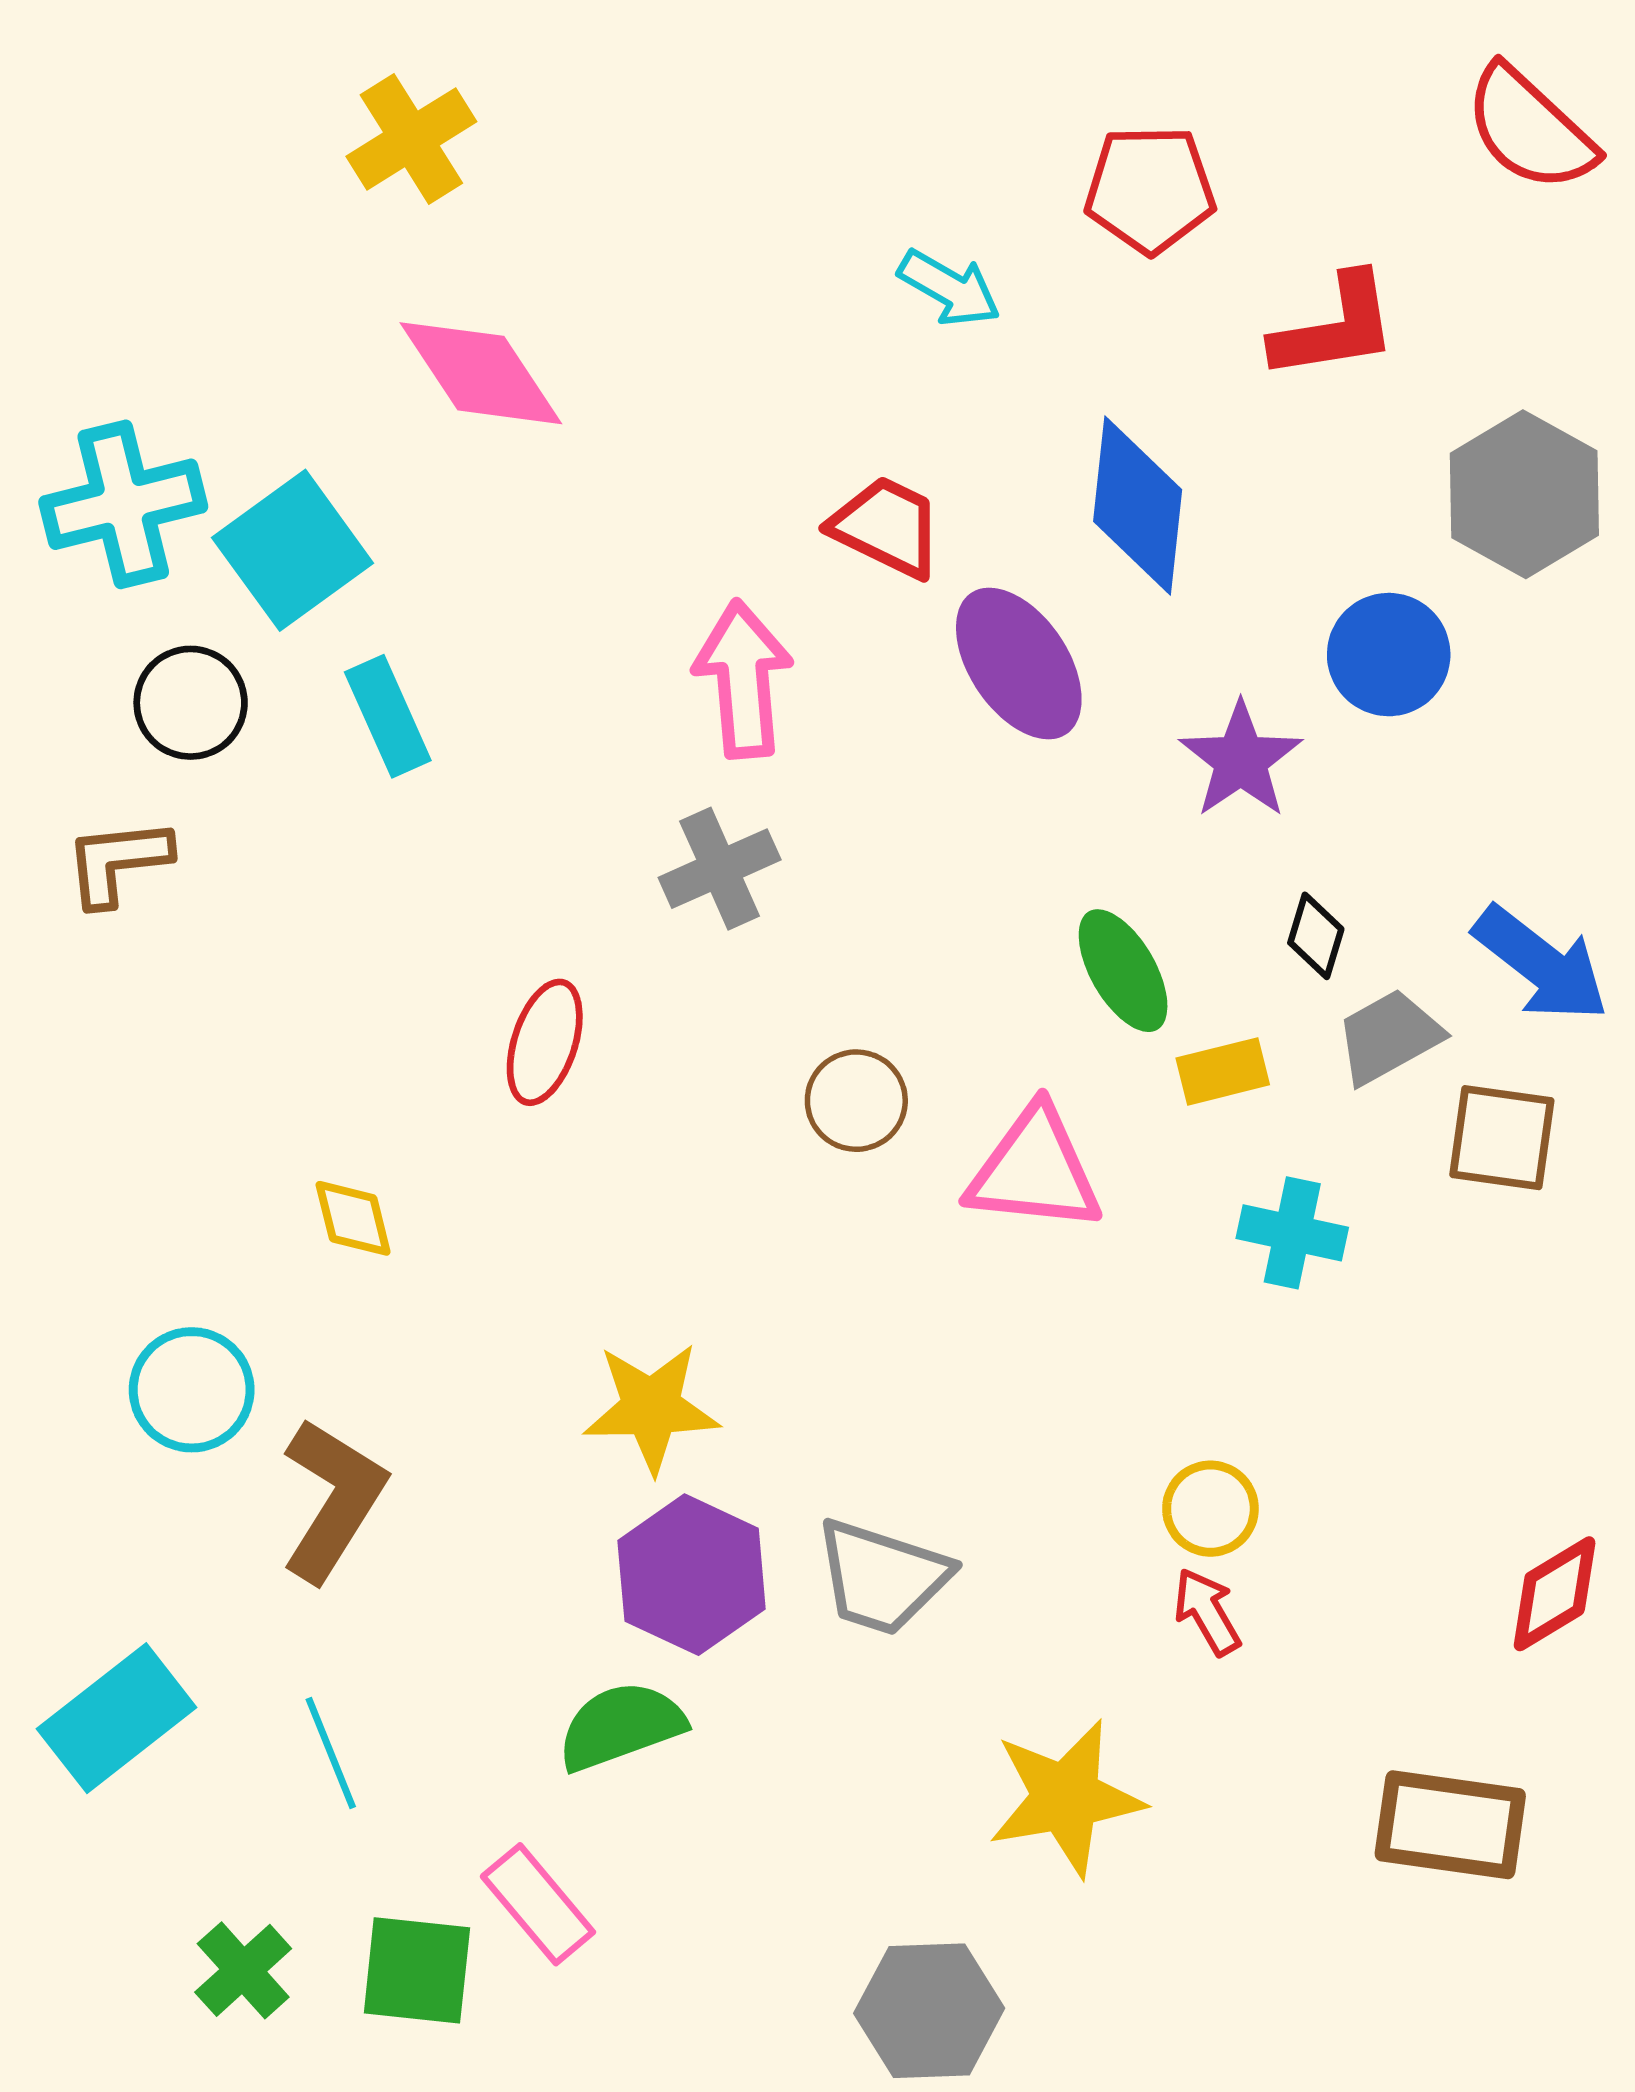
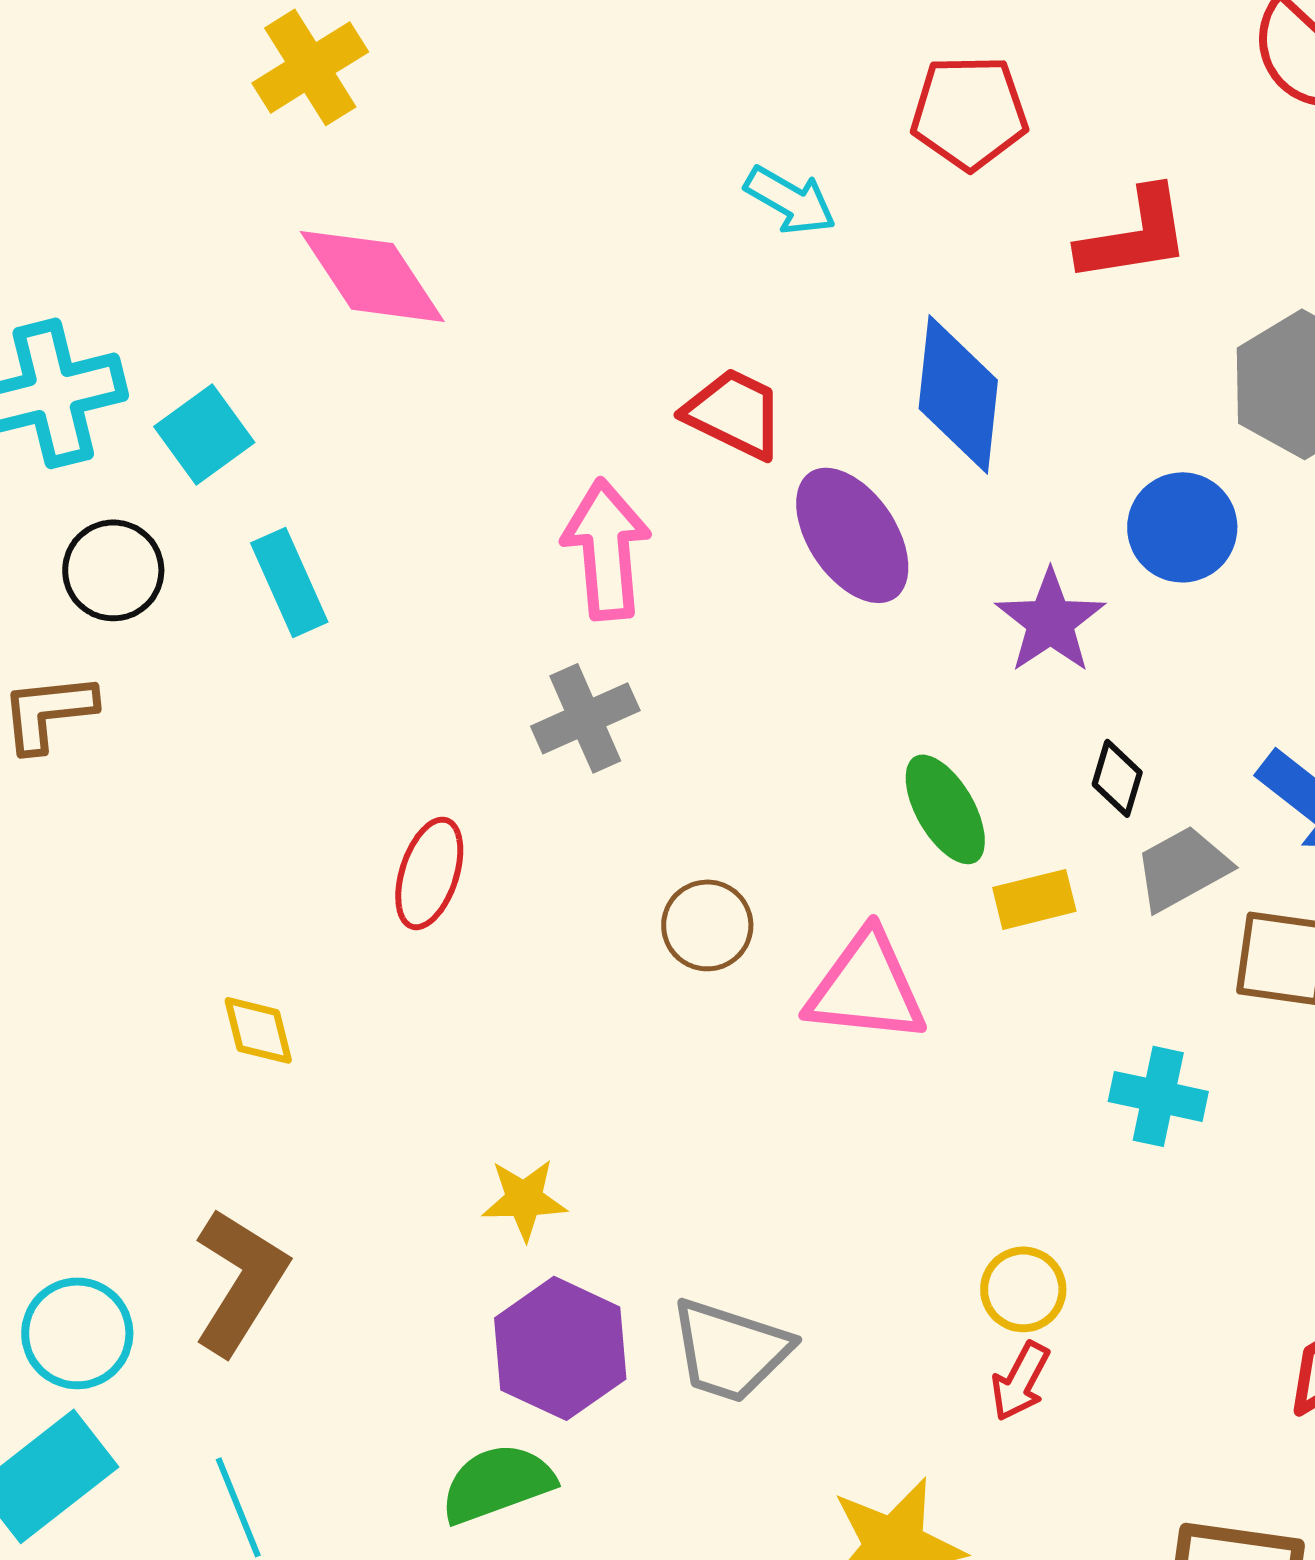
cyan square: (293, 550) -> (204, 434), size x0.7
cyan cross: (1292, 1233) -> (1158, 1096), moved
cyan circle: (192, 1390) -> (77, 1333), moved
yellow star: (651, 1408) -> (524, 1199), size x0.7
red arrow: (1207, 1612) -> (1020, 1381), turned -122

